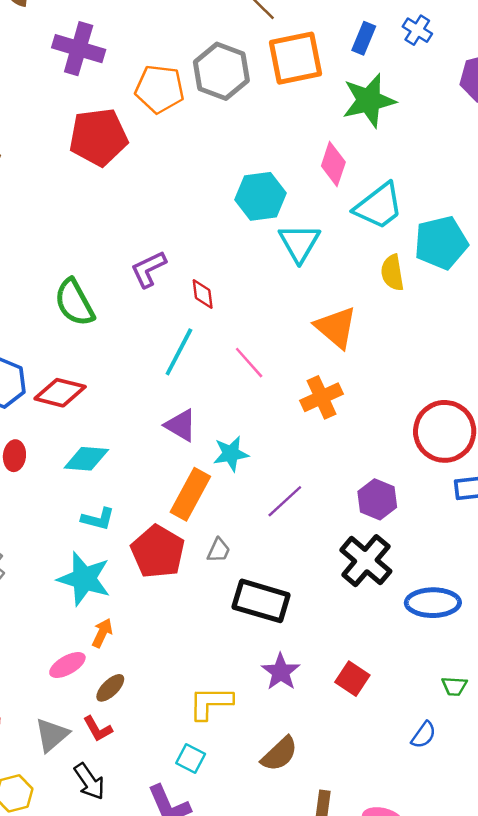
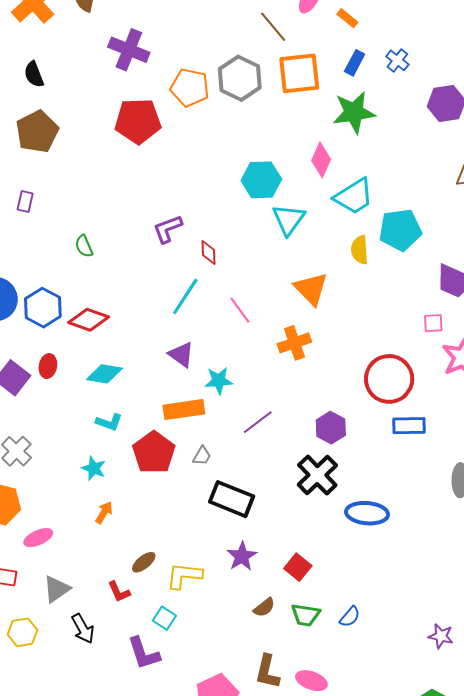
green semicircle: (74, 303) -> (84, 246), moved, size x0.6
orange rectangle: (190, 494) -> (184, 410), turned 48
cyan star: (84, 579) -> (94, 468), size x0.6
pink ellipse: (67, 665) -> (38, 538), moved
green trapezoid: (454, 686) -> (306, 615), moved, size x1.4
brown ellipse: (110, 688) -> (144, 562), moved
red L-shape: (98, 729) -> (119, 592), moved
brown semicircle: (279, 754) -> (264, 607), moved, size x0.7

